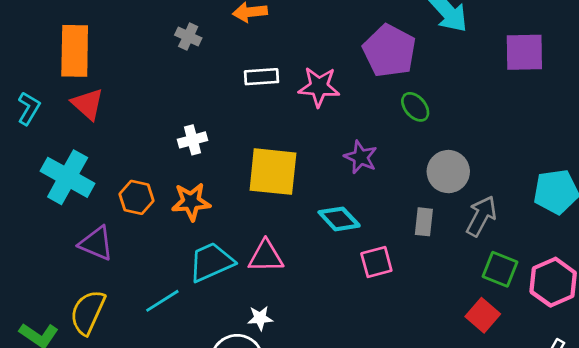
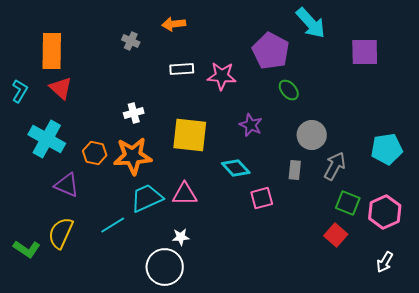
orange star: (191, 202) -> (133, 156), size x1.4

